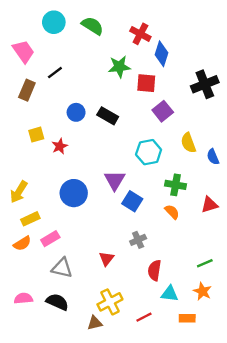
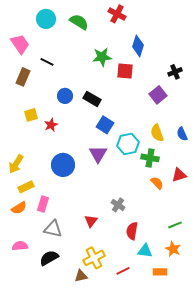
red cross: (140, 34) -> (117, 14), moved
black line: (55, 73) -> (47, 62), turned 64
black cross: (205, 84) -> (175, 72), size x0.6
purple square: (163, 111) -> (158, 95), moved
yellow semicircle: (188, 143) -> (157, 133), moved
cyan hexagon: (149, 152) -> (128, 144), moved
blue square: (132, 201) -> (105, 125), moved
orange semicircle: (172, 212) -> (157, 183), moved
pink rectangle: (50, 239) -> (43, 204), turned -42
gray cross: (138, 240) -> (118, 205), turned -32
pink semicircle: (23, 298) -> (20, 246), moved
black semicircle: (57, 302) -> (49, 258), turned -54

